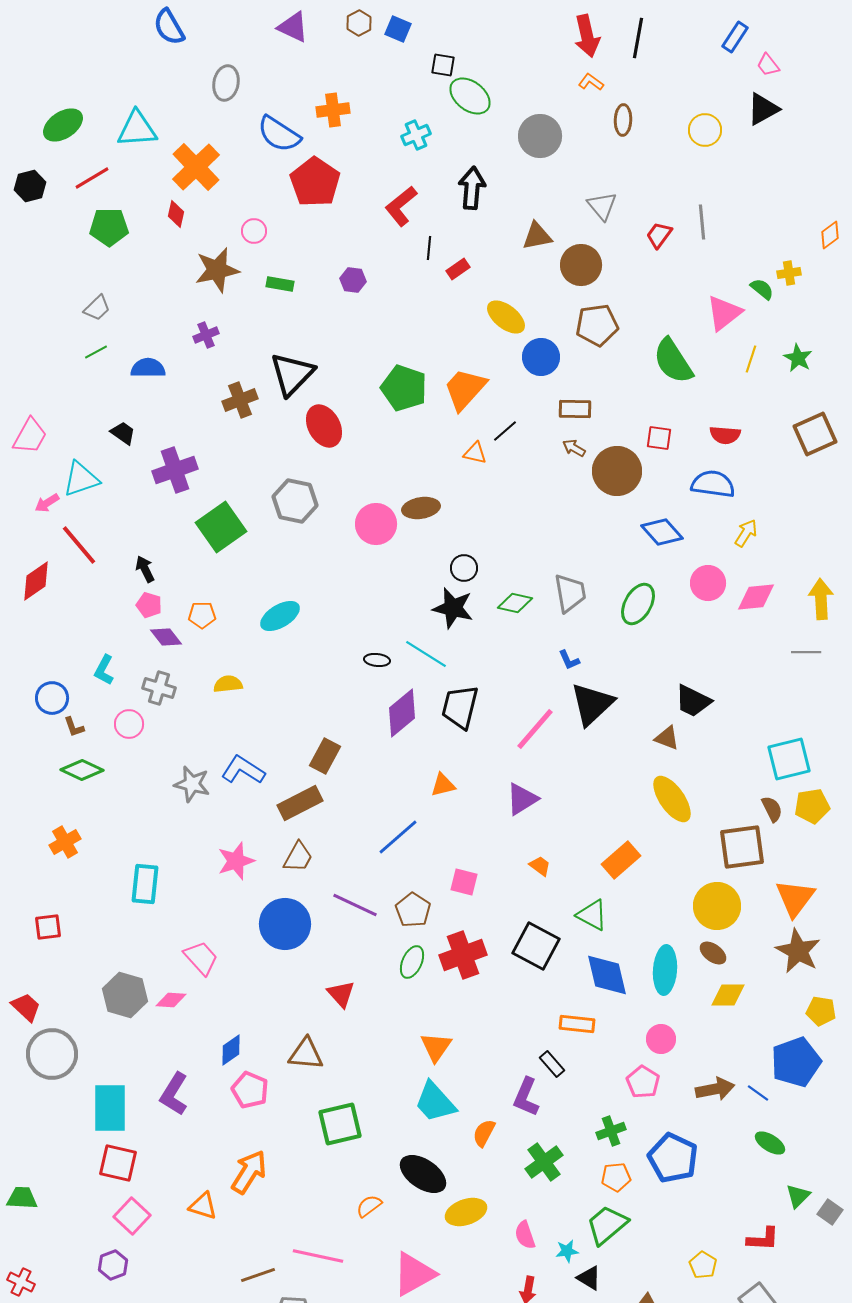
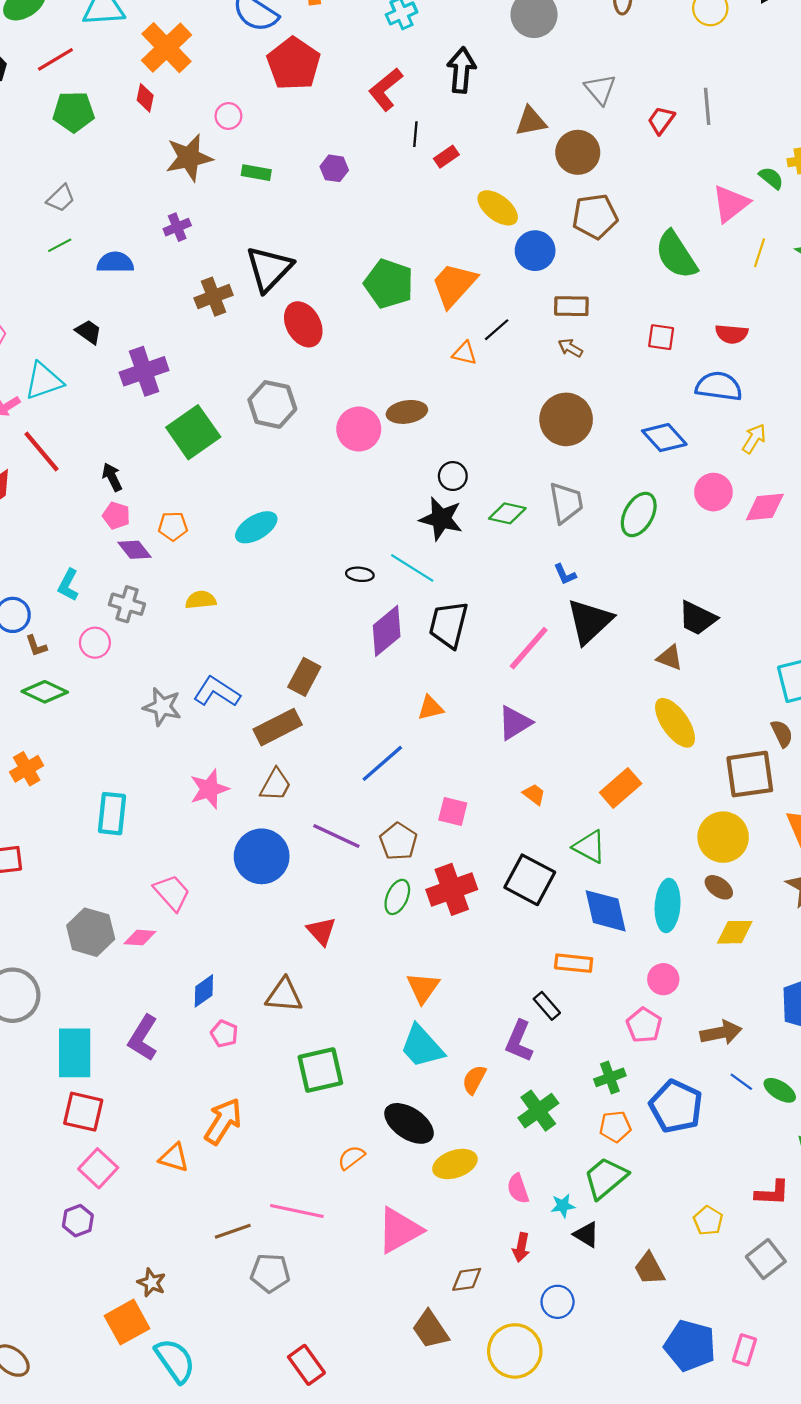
brown circle: (617, 471) -> (566, 419), moved
pink pentagon: (250, 1090) -> (224, 1034), size x0.7
blue line: (758, 1093) -> (741, 1082), moved

